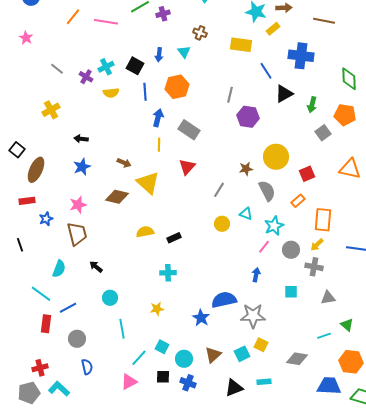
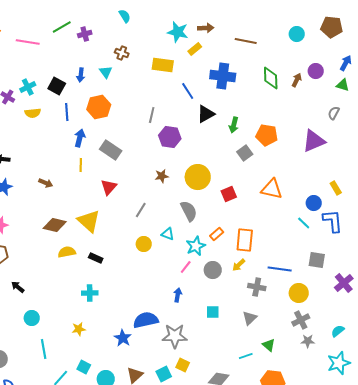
green diamond: (349, 79) -> (271, 78), moved
brown star: (246, 169) -> (162, 176), moved
yellow triangle: (148, 183) -> (89, 221), moved
brown diamond: (117, 197) -> (55, 225), moved
orange rectangle: (298, 201) -> (217, 234), moved
black rectangle: (174, 238) -> (96, 258), turned 48
gray cross: (314, 267) -> (257, 287), moved
gray triangle: (328, 298) -> (250, 318), turned -35

